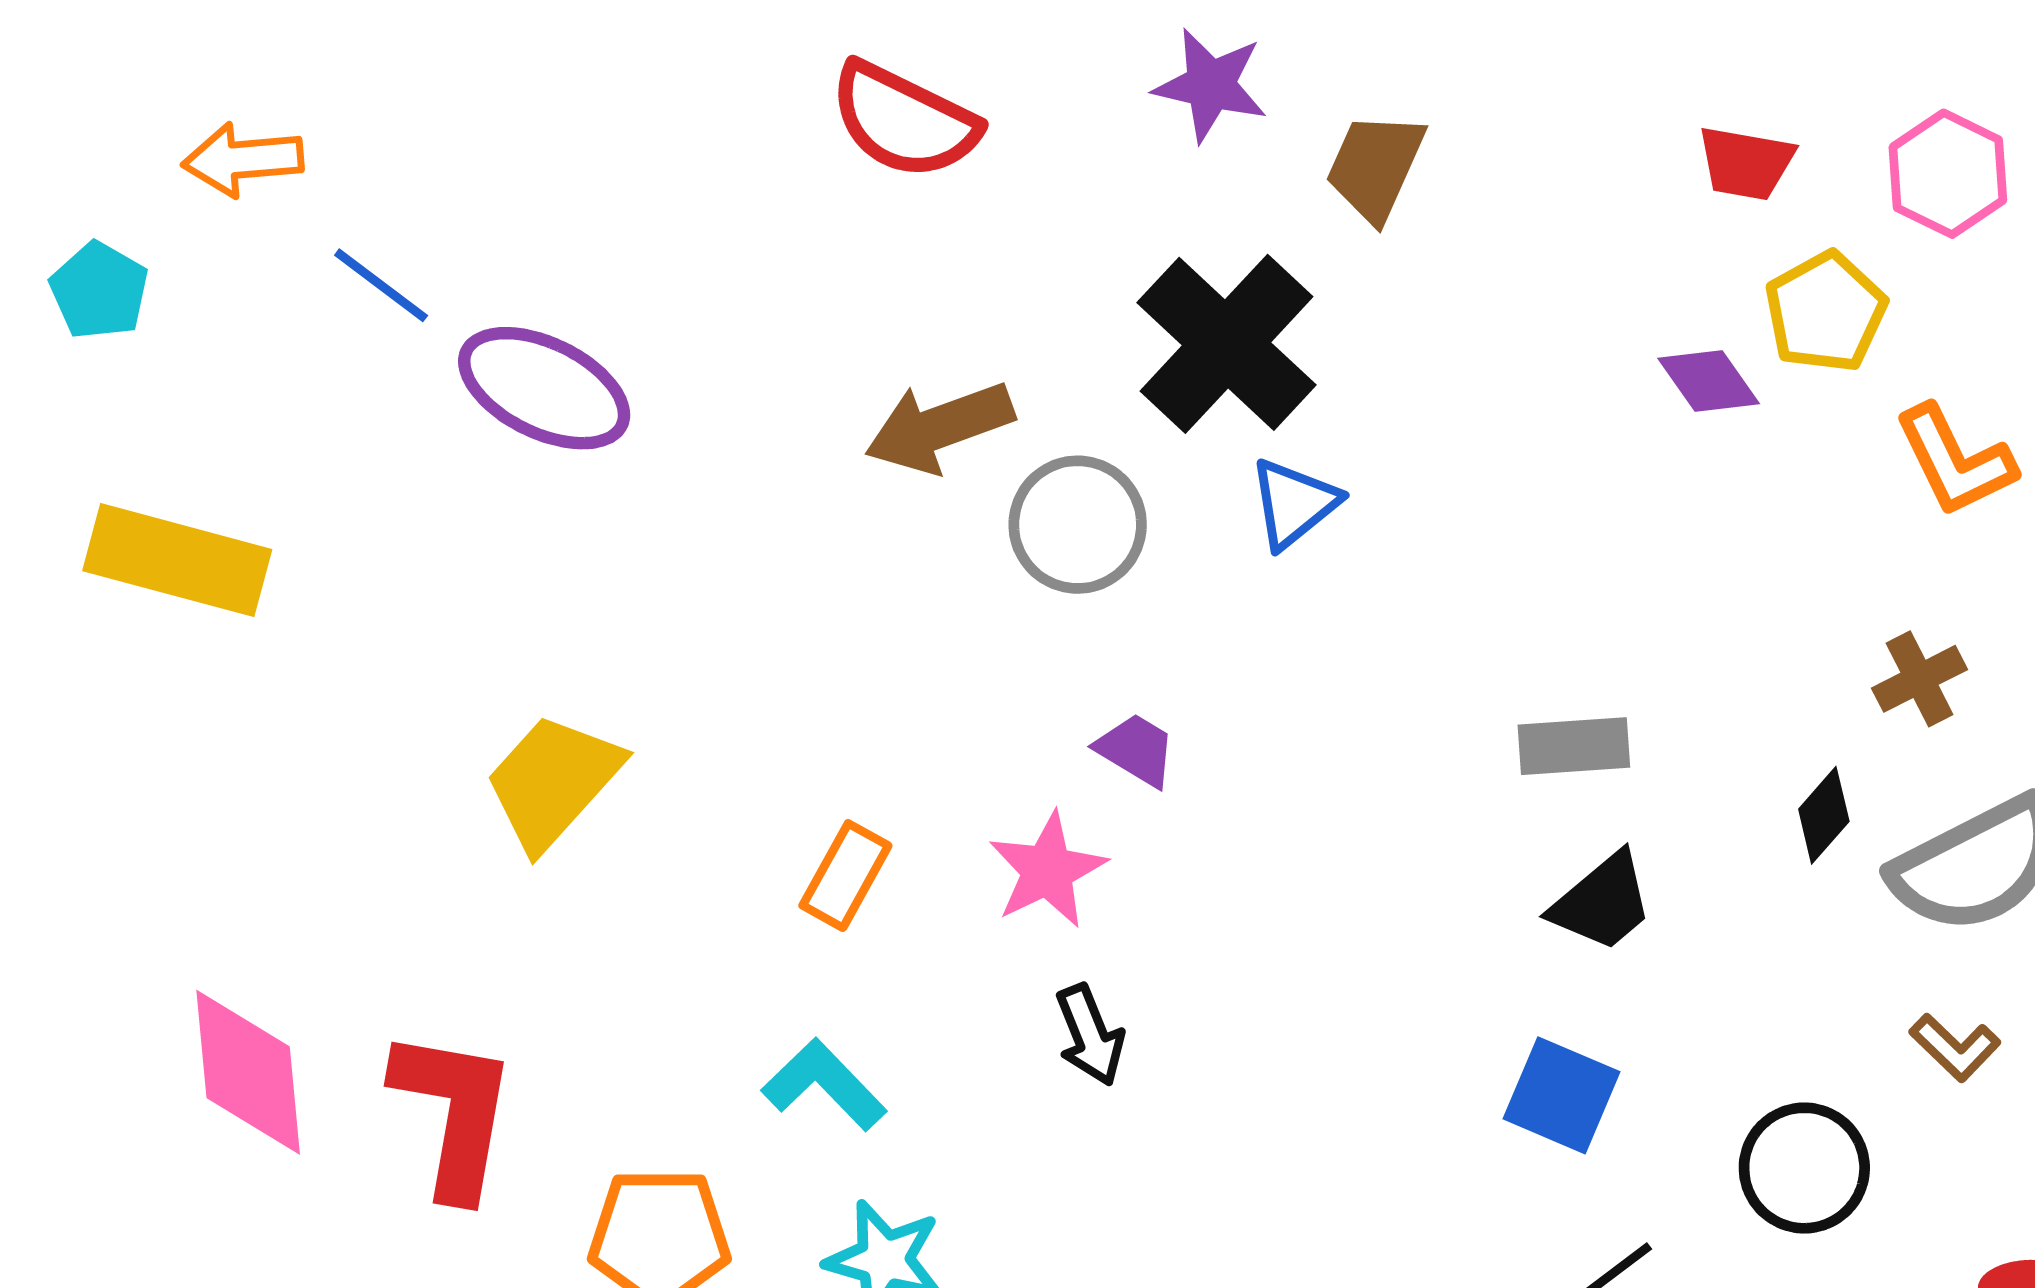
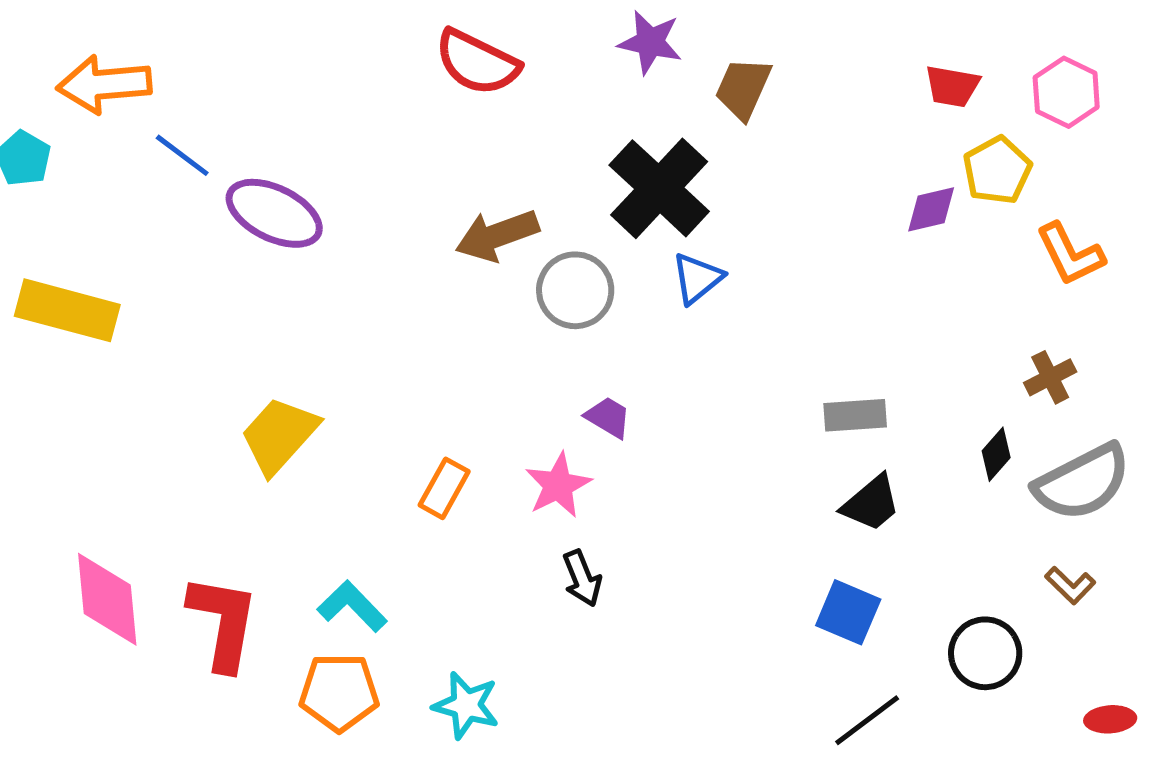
orange arrow: (243, 160) -> (104, 84), size x1.4
purple diamond: (1709, 381) -> (931, 209), turned -68
cyan L-shape: (824, 1085) -> (352, 606), moved

